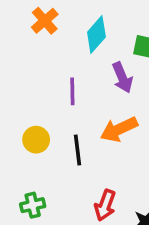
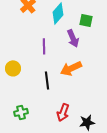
yellow circle: (36, 140) -> (13, 68), moved

